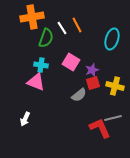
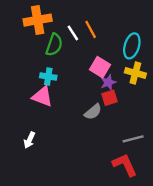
pink square: (71, 62) -> (100, 67), moved
yellow cross: (115, 86) -> (135, 73), moved
red L-shape: (100, 128) -> (125, 165), moved

